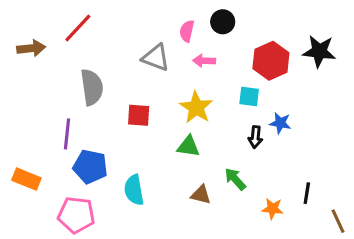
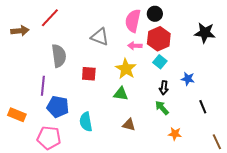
black circle: (223, 22) -> (155, 14), moved
pink semicircle: (187, 31) -> (133, 21), moved, size x1.6
pink arrow: (204, 61) -> (135, 46), moved
red hexagon: (271, 61) -> (159, 39), moved
cyan square: (249, 97) -> (160, 62), turned 32
blue star: (280, 123) -> (188, 79), moved
green arrow: (235, 179) -> (162, 108), moved
black line: (307, 193) -> (203, 107), moved, turned -32

